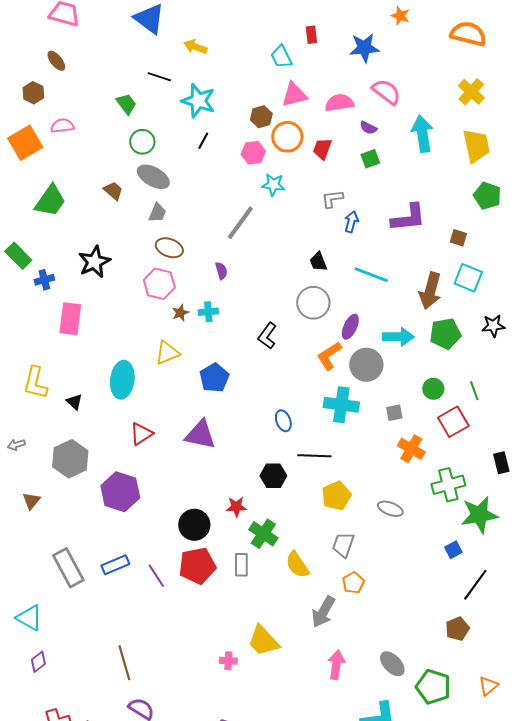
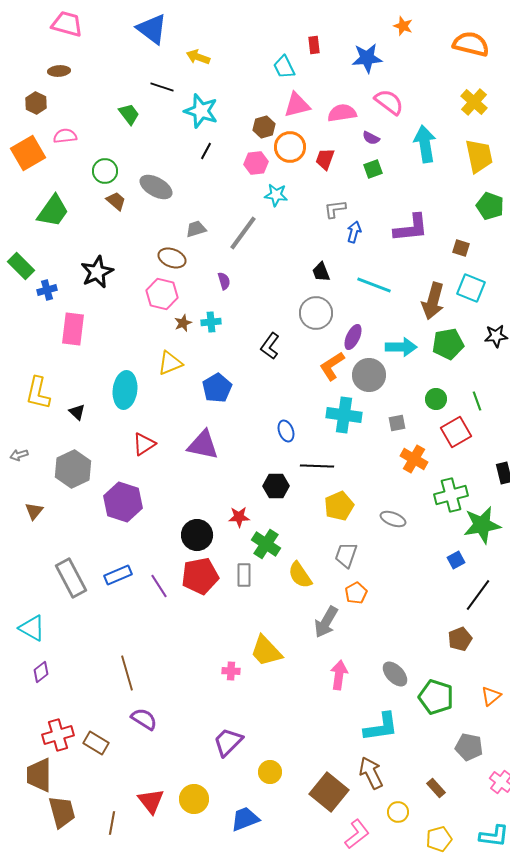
brown ellipse: (56, 61) -> (59, 71), turned -55
green circle: (142, 142) -> (105, 171), moved
gray trapezoid: (157, 213) -> (196, 229), moved, turned -130

